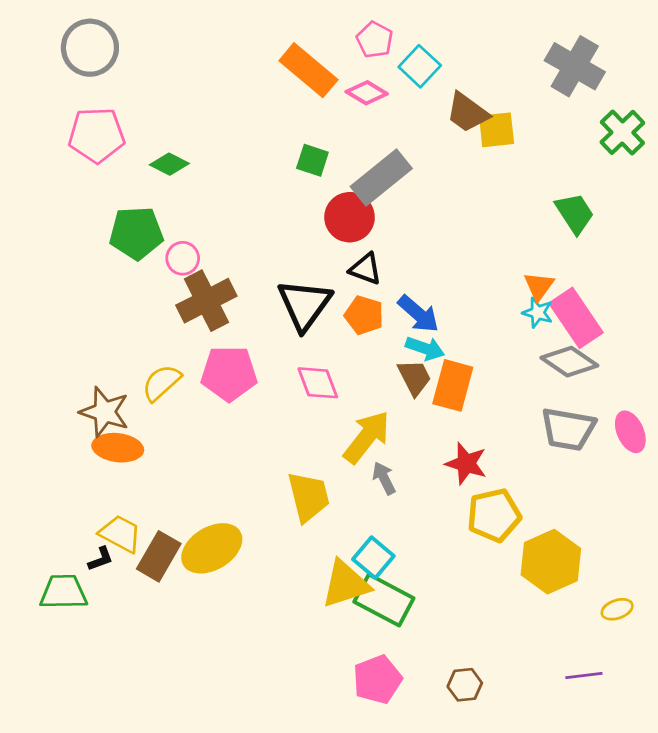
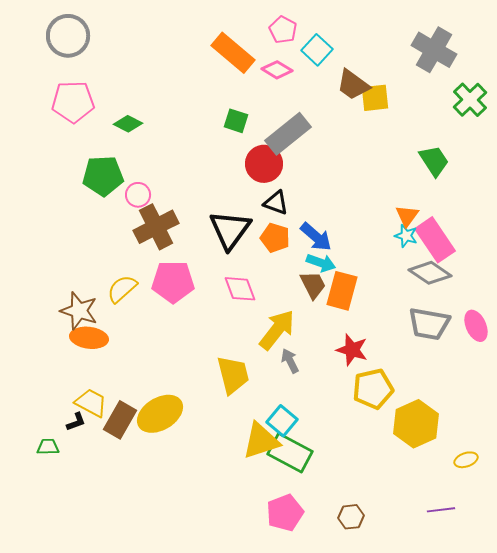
green trapezoid: (63, 592) -> (48, 447), size x0.6

